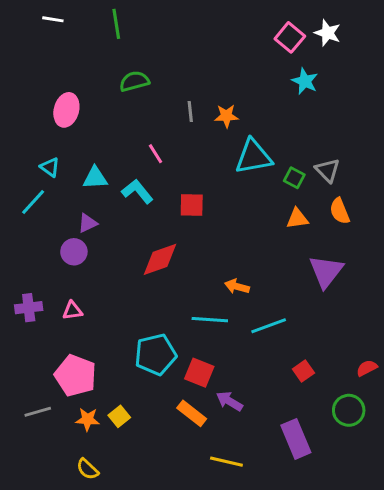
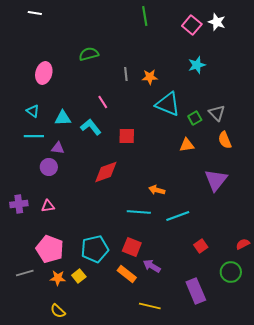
green line: (116, 24) -> (145, 16), moved
cyan star: (305, 81) -> (197, 65), moved, turned 30
cyan triangle: (254, 157) -> (168, 104), turned 32
green square: (294, 178) -> (195, 118), turned 32
cyan line: (33, 202) -> (34, 136), moved, turned 48
orange triangle: (297, 219) -> (187, 145), moved
purple triangle: (88, 223) -> (58, 148), turned 32
cyan pentagon: (155, 354) -> (95, 249), moved

